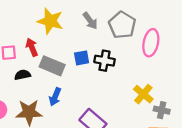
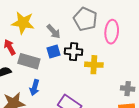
gray arrow: (90, 21) -> (54, 31), moved
yellow cross: (143, 94) -> (94, 65), moved, turned -30

